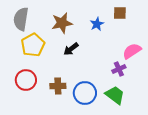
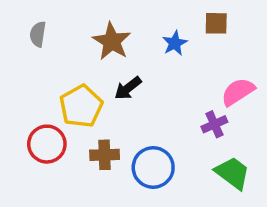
gray semicircle: (21, 19) -> (38, 34), size x0.6
brown star: (62, 23) -> (112, 41), turned -30
yellow pentagon: (33, 45) -> (81, 106), moved
green trapezoid: (115, 95) -> (232, 173), moved

